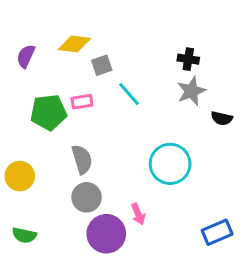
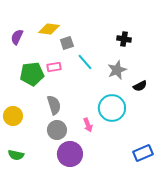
gray star: (191, 91) -> (117, 70), moved
black semicircle: (222, 118) -> (140, 86), moved, turned -40
pink arrow: (138, 214) -> (88, 125), moved

